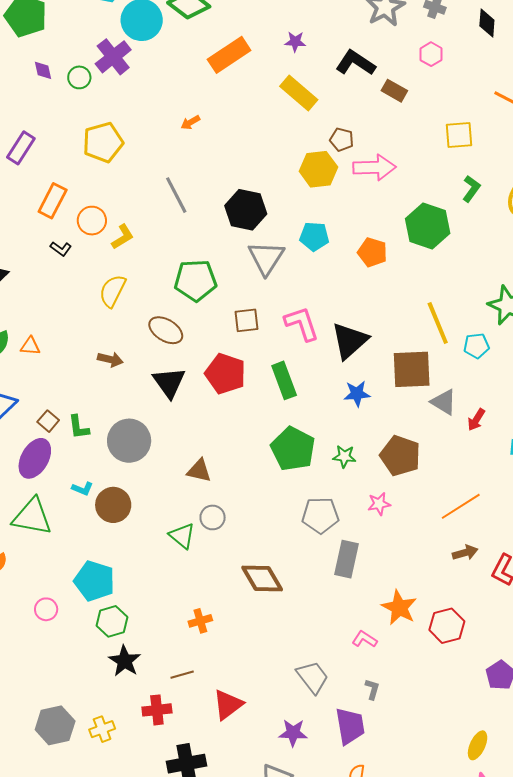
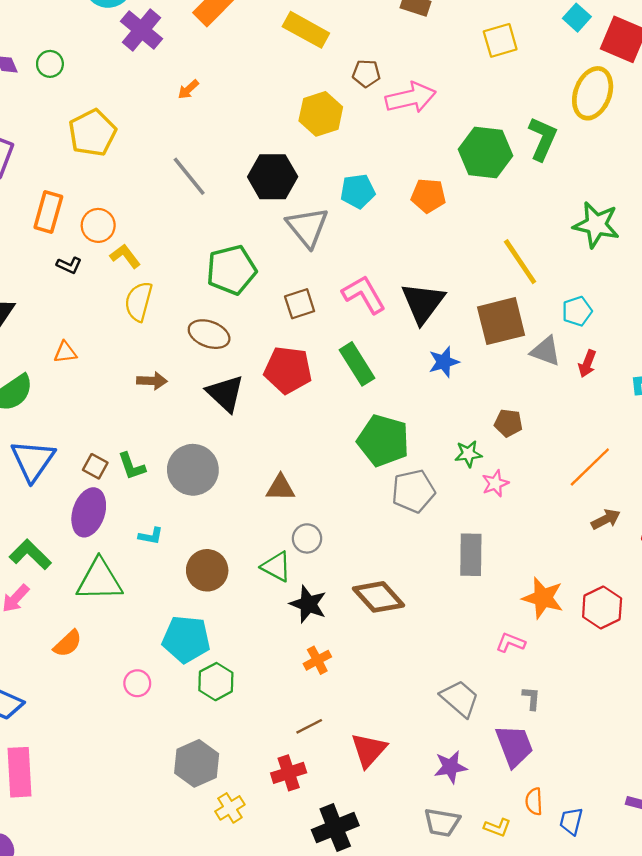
purple cross: (113, 57) -> (142, 30), moved
yellow hexagon: (318, 169) -> (321, 114), moved
green L-shape: (471, 189) -> (543, 139), moved, size x1.4
yellow L-shape: (123, 237) -> (125, 256), moved, turned -84
orange triangle: (30, 346) -> (65, 352), moved
cyan pentagon: (476, 346) -> (577, 311), moved
green star: (344, 456) -> (468, 454), moved
brown pentagon: (400, 456) -> (508, 423), size x0.6
brown circle: (113, 505) -> (207, 570), moved
gray pentagon: (320, 515) -> (413, 491), moved
black star: (125, 661) -> (308, 604), moved
gray hexagon: (55, 725) -> (197, 763), moved

